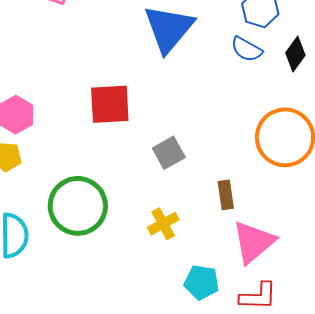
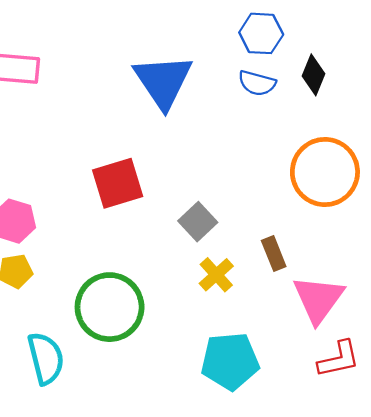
yellow cross: (163, 224) -> (216, 275), moved
cyan pentagon: (202, 282) -> (230, 361), moved, size x1.4

